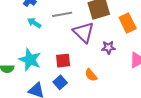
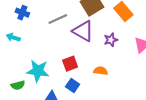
cyan arrow: (34, 23) -> (13, 37), moved
orange semicircle: (91, 75) -> (101, 71), turned 152

